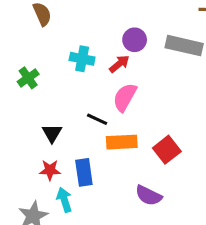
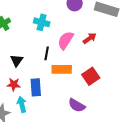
cyan cross: (82, 59) -> (42, 22), moved
red arrow: (119, 64) -> (90, 38), moved
black line: (97, 119) -> (47, 53), turned 72

